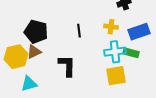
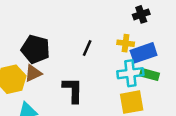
black line: (79, 31) -> (87, 48), turned 32
blue rectangle: (139, 32) -> (144, 53), moved

